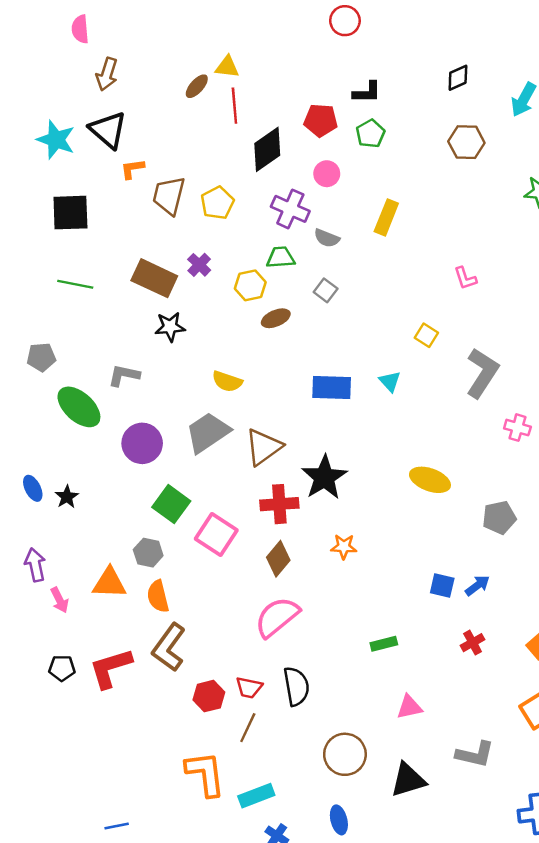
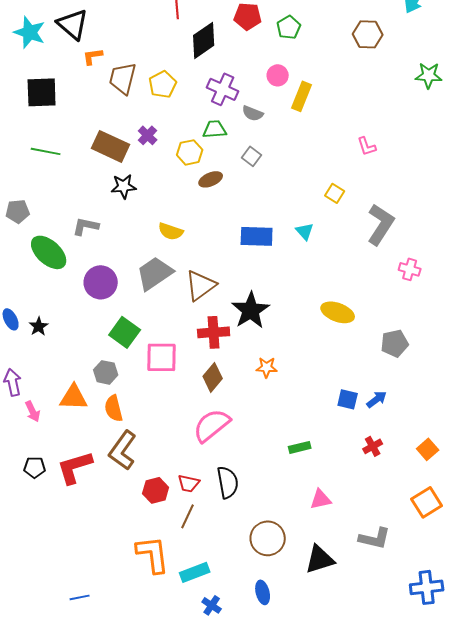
pink circle: (327, 174) -> (278, 75), moved
pink square: (216, 534) -> (162, 357), turned -32

